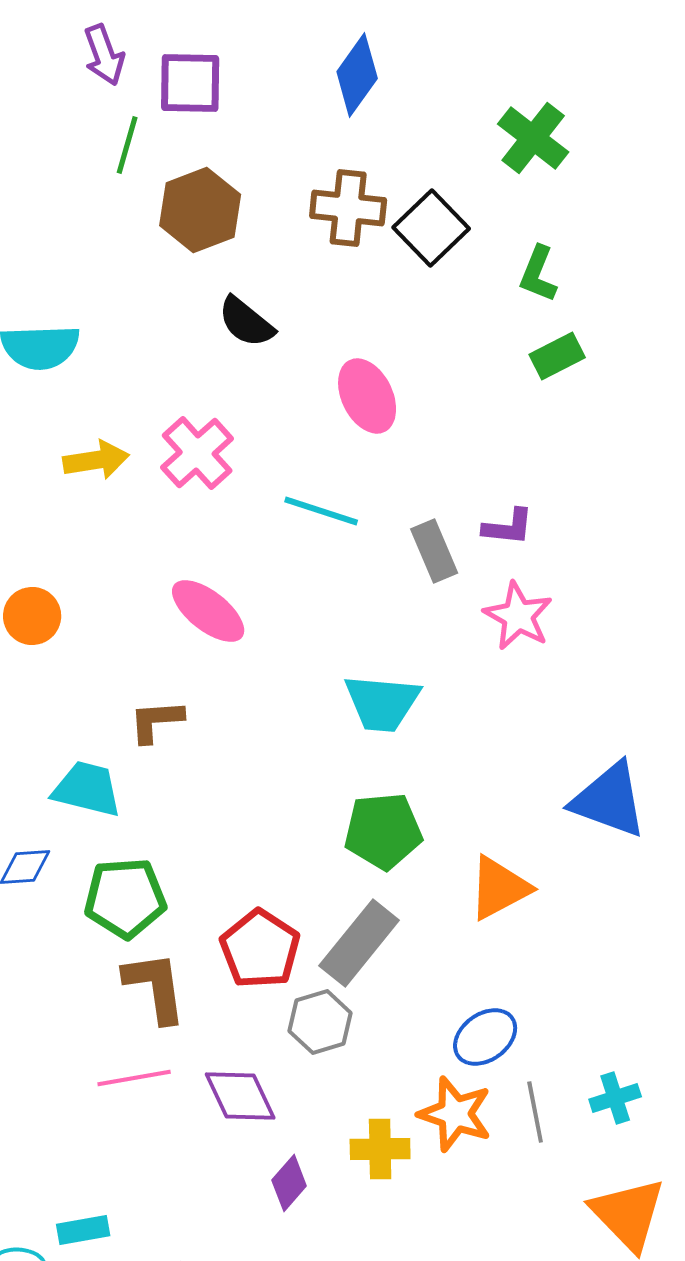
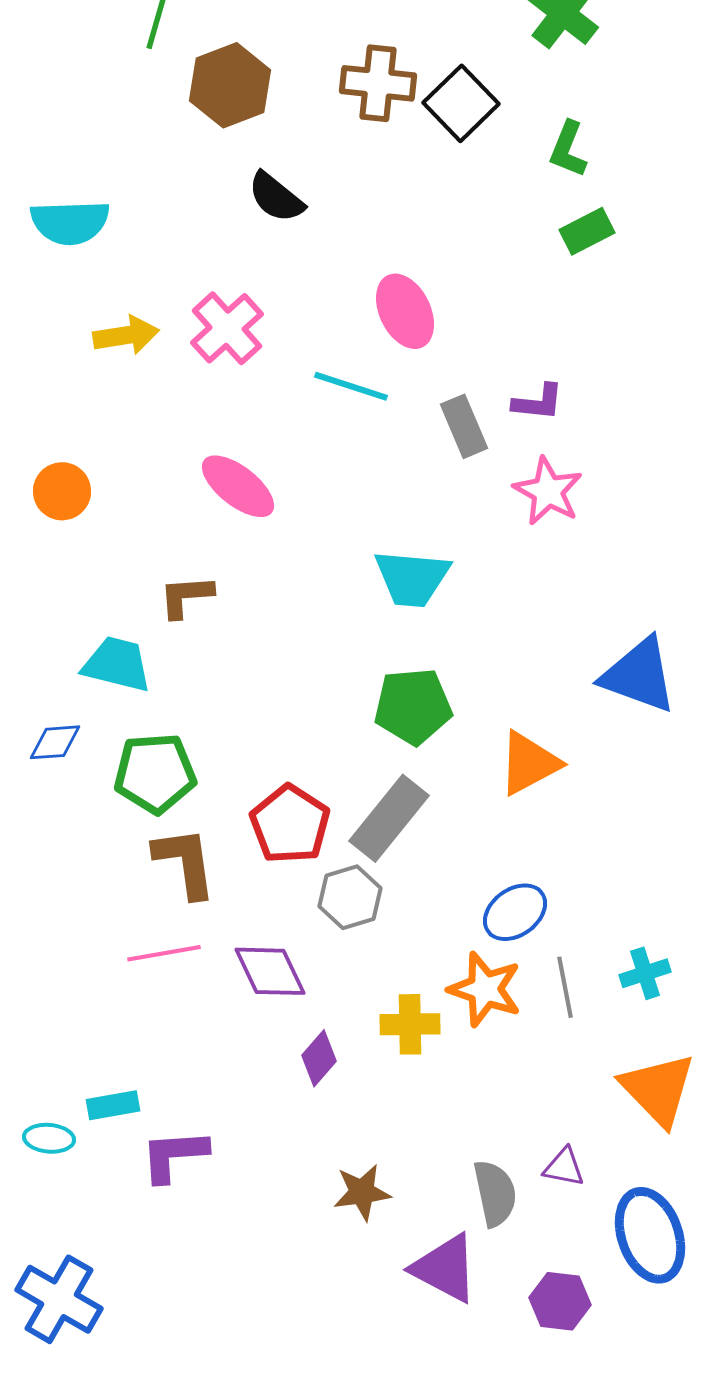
pink ellipse: (367, 396) -> (405, 311), moved

